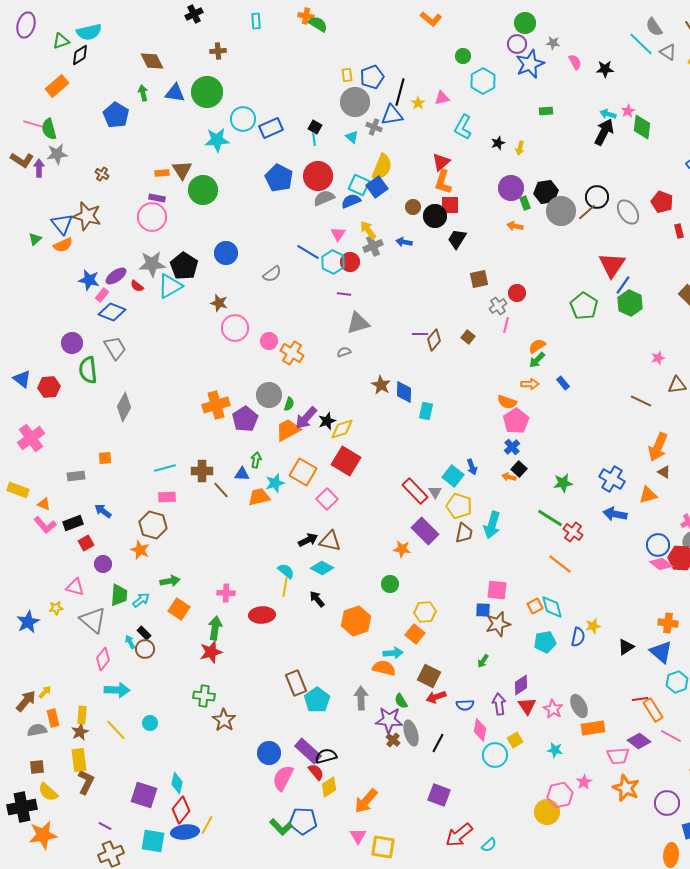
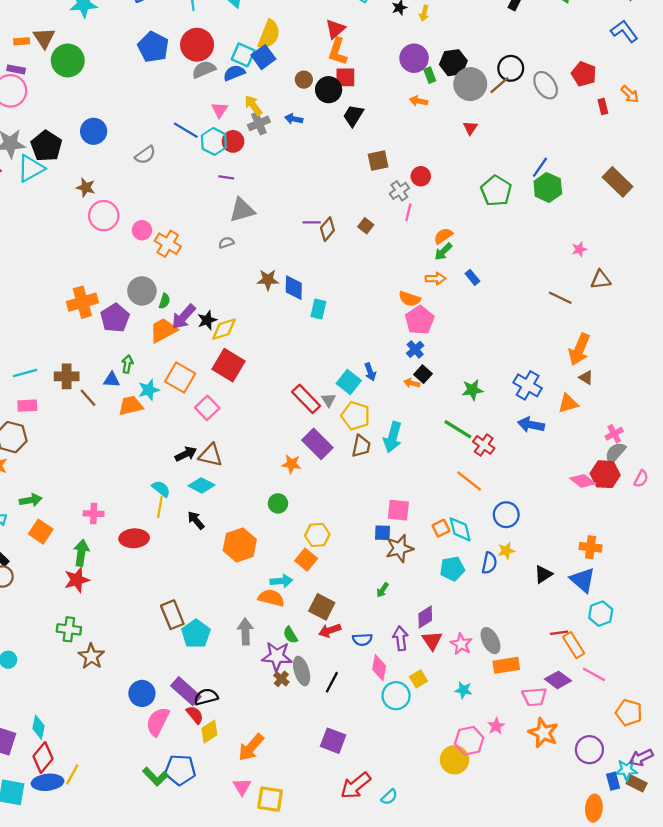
red triangle: (612, 265) -> (470, 128), moved, size x0.5
brown star: (381, 385) -> (268, 280), turned -30
blue circle: (658, 545) -> (506, 515), moved

